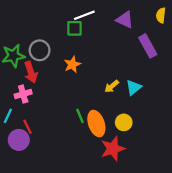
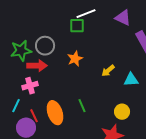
red arrow: (31, 72) -> (37, 66), turned -72
yellow arrow: (112, 86) -> (108, 71), moved
cyan triangle: (134, 87) -> (131, 80), turned 35
orange ellipse: (96, 124) -> (55, 113), moved

